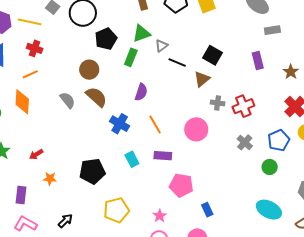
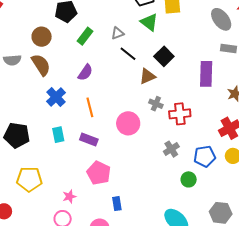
green triangle: (141, 33) -> (149, 22), moved, turned 42
purple rectangle: (258, 61) -> (206, 74), size x1.4
gray semicircle: (68, 100) -> (12, 60), turned 108

